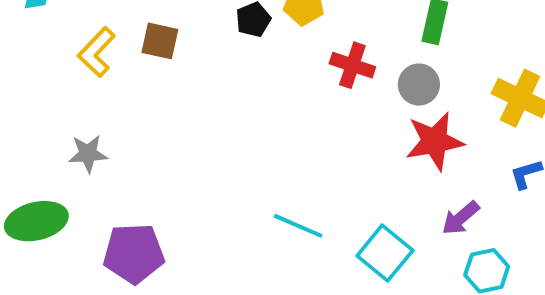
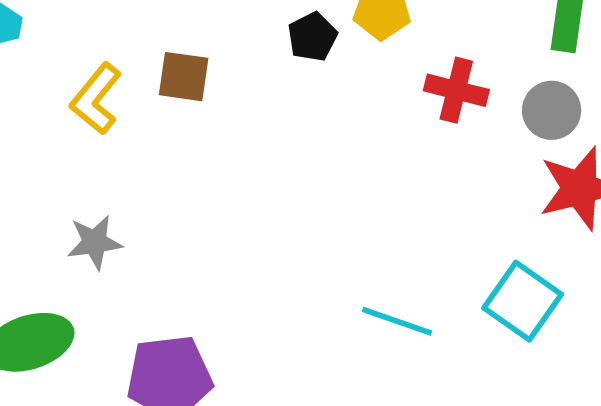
cyan square: (385, 253) -> (523, 301), moved

